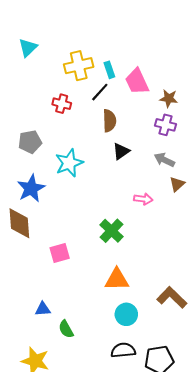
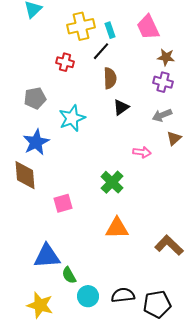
pink trapezoid: (137, 81) -> (148, 27), moved
gray arrow: (164, 160) -> (162, 115), turned -48
blue triangle: (43, 309) -> (47, 256), size x1.8
cyan circle: (126, 314) -> (88, 296), moved

